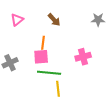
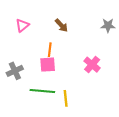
pink cross: (83, 57) -> (92, 65), turned -35
green line: (49, 73) -> (42, 91), moved

